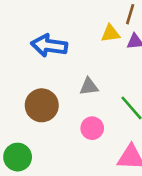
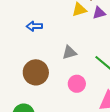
blue arrow: (49, 46) -> (34, 26), size x0.6

